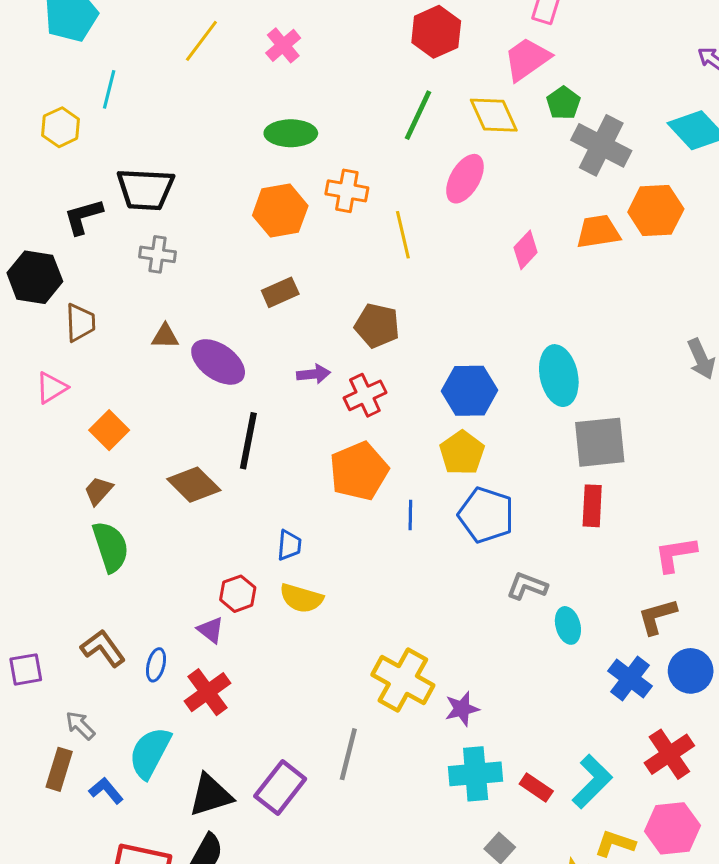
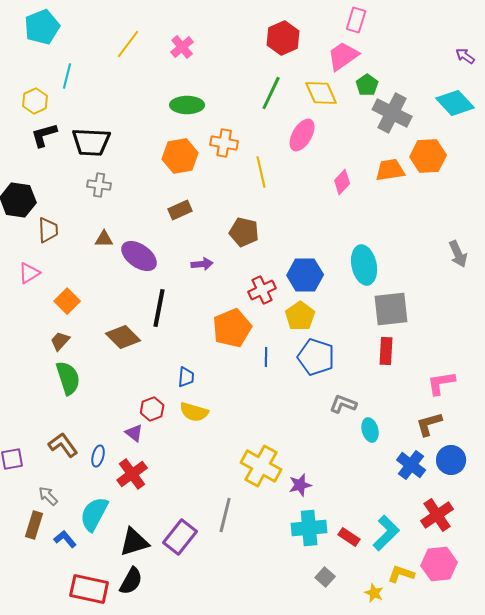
black L-shape: (83, 217) -> (44, 135), moved
red cross: (365, 395) -> (262, 290), moved

